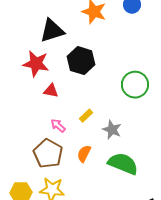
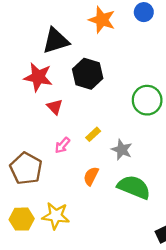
red triangle: (51, 91) -> (55, 107), turned 35
pink arrow: (58, 126) -> (62, 145), turned -91
brown pentagon: (48, 154) -> (26, 168), moved

